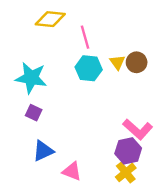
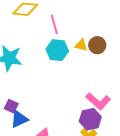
yellow triangle: (117, 62) -> (81, 45), turned -40
purple square: (34, 113) -> (11, 106), moved

